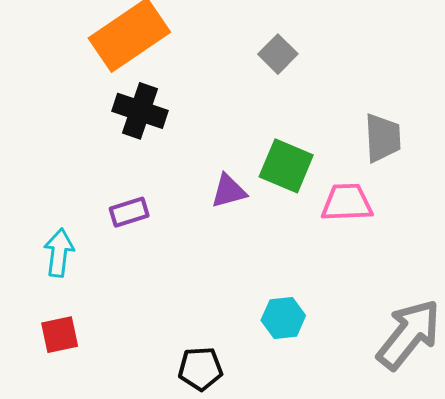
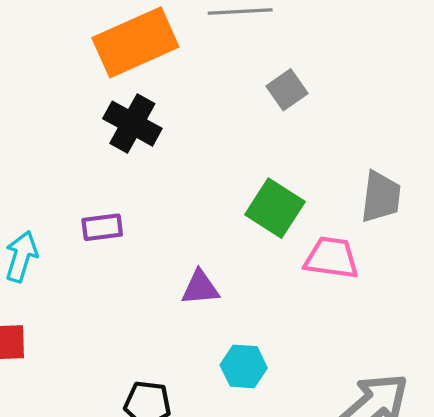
purple triangle: (229, 191) -> (200, 288), moved

